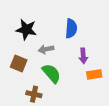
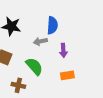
gray arrow: (46, 49) -> (40, 41), moved
orange rectangle: (94, 74) -> (67, 75), moved

